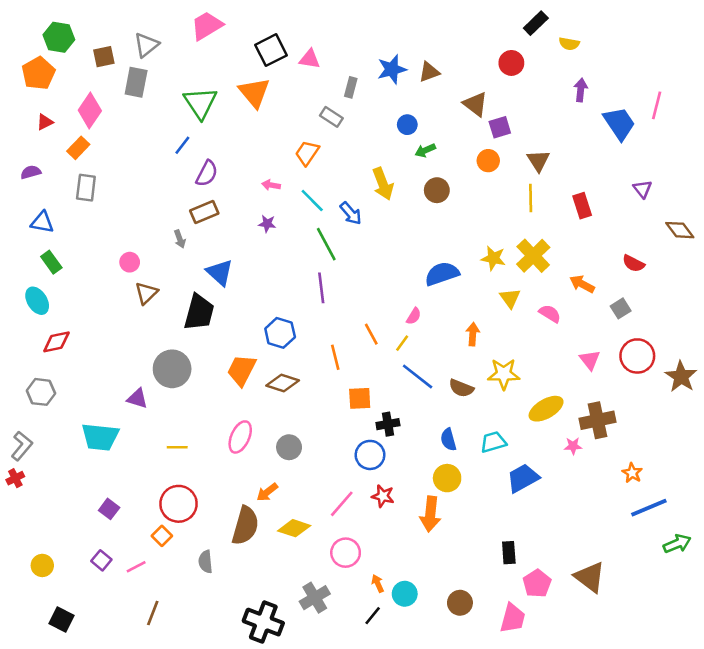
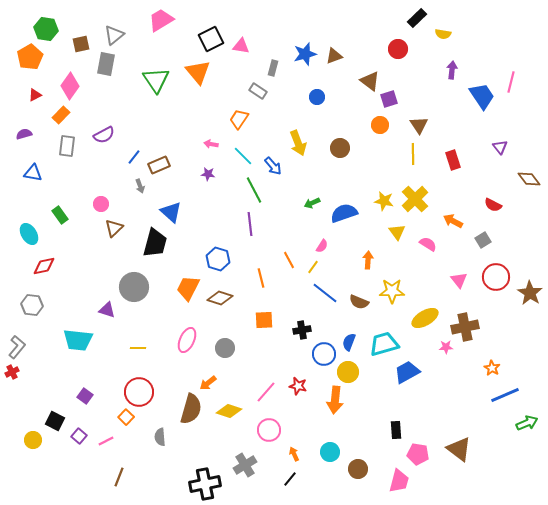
blue line: (182, 145) -> (134, 157), moved
green arrow: (425, 150) -> (312, 203), moved
purple semicircle: (207, 173) -> (104, 135), moved, turned 35
green rectangle: (51, 262) -> (60, 215), moved
orange square: (360, 398) -> (264, 320), moved
blue semicircle: (448, 440) -> (349, 342), turned 36
cyan trapezoid: (493, 442) -> (384, 344), size x1.4
blue circle: (370, 455) -> (324, 354), moved
pink pentagon: (537, 583) -> (418, 454), turned -30
cyan circle: (405, 594) -> (330, 452), moved
black square: (62, 619) -> (55, 421), moved
black cross: (263, 622) -> (205, 484), turned -32

